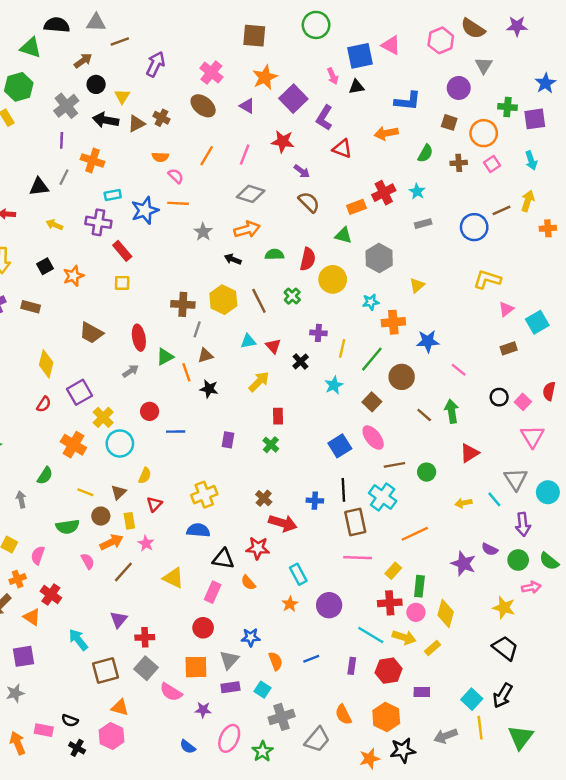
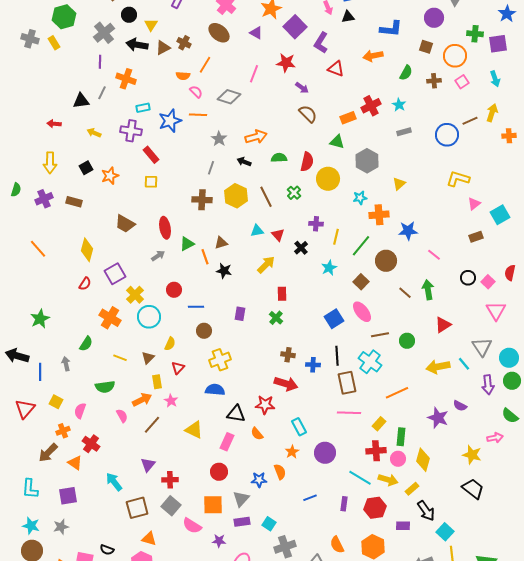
orange line: (207, 156) -> (205, 65), moved
gray diamond: (251, 194) -> (229, 97), moved
gray line: (197, 329) -> (211, 168), moved
brown cross: (264, 498) -> (288, 355), moved, turned -32
yellow arrow: (463, 503) -> (438, 367), size x1.6
brown circle: (101, 516) -> (204, 331), moved
green circle: (518, 560) -> (512, 381), moved
orange semicircle: (276, 661) -> (280, 472), moved
black arrow: (503, 696) -> (426, 511), moved, turned -65

